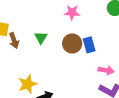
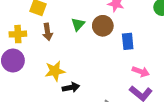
brown arrow: (14, 41) -> (48, 32), moved
brown circle: (72, 44) -> (103, 26), moved

